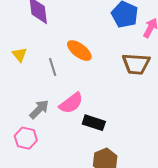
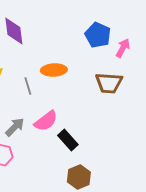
orange ellipse: (79, 51) -> (54, 70), turned -40
black rectangle: (94, 123) -> (68, 140), turned 30

